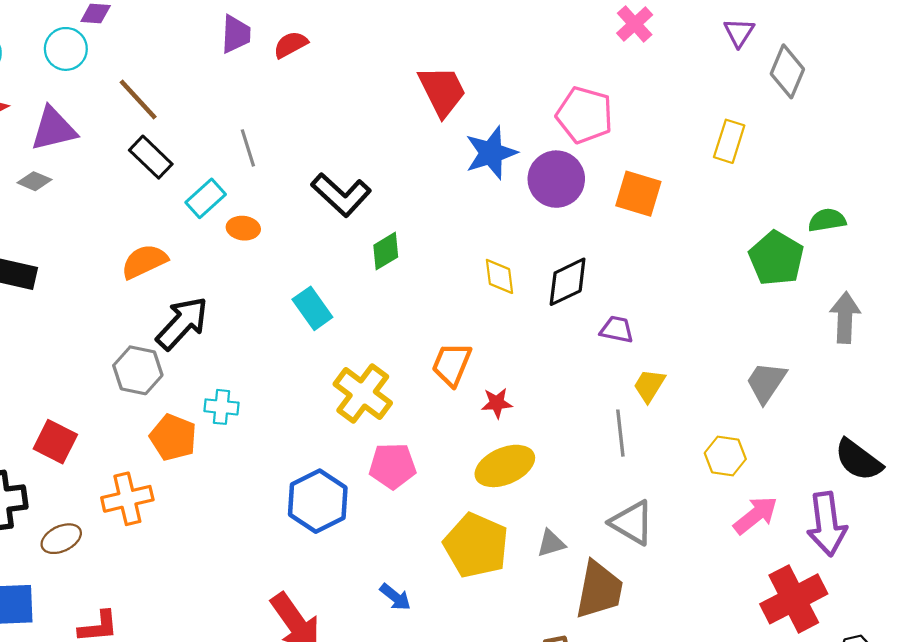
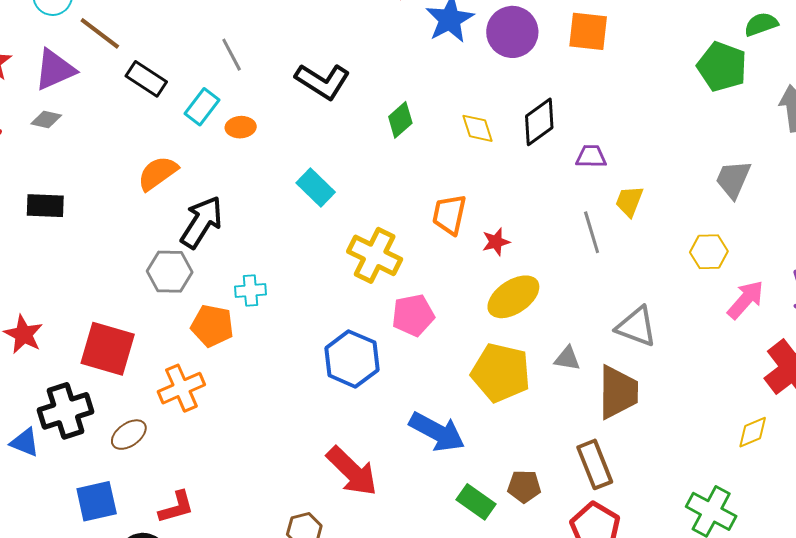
brown line: (138, 99) -> (100, 33), moved
green diamond: (386, 251) -> (400, 120), moved
gray line: (620, 433) -> (592, 232), moved
red square: (55, 442) -> (108, 349), size x1.4
gray triangle: (551, 543) -> (567, 358), turned 36
blue arrow: (395, 597) -> (437, 432), size x1.8

